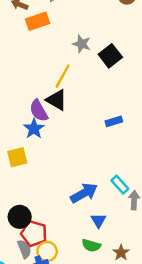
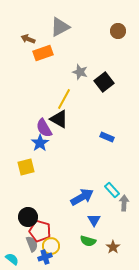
blue rectangle: (114, 121) -> (107, 137), turned 40

